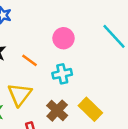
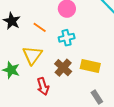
yellow rectangle: (90, 109) -> (90, 66), turned -30

